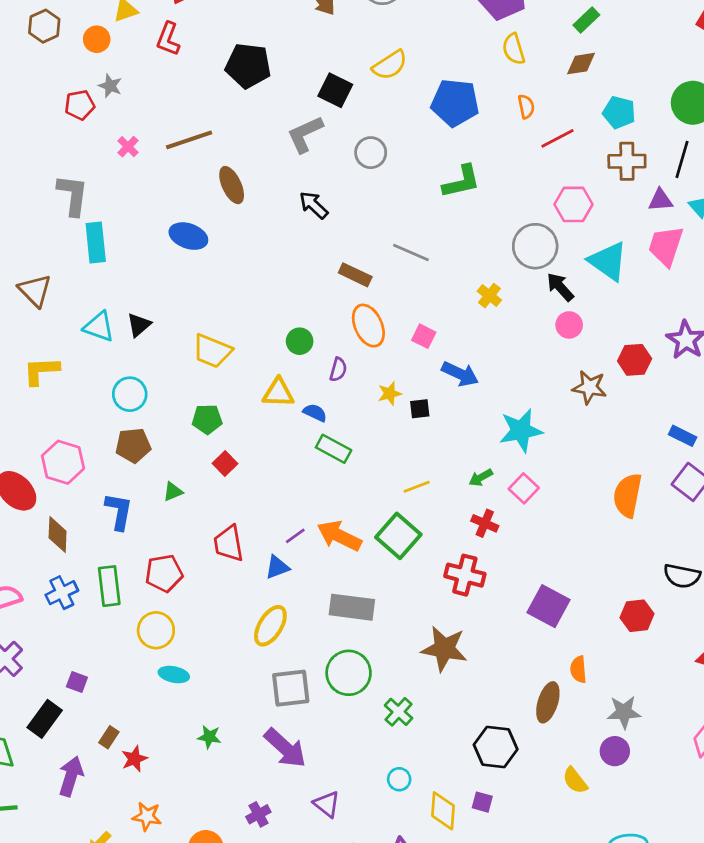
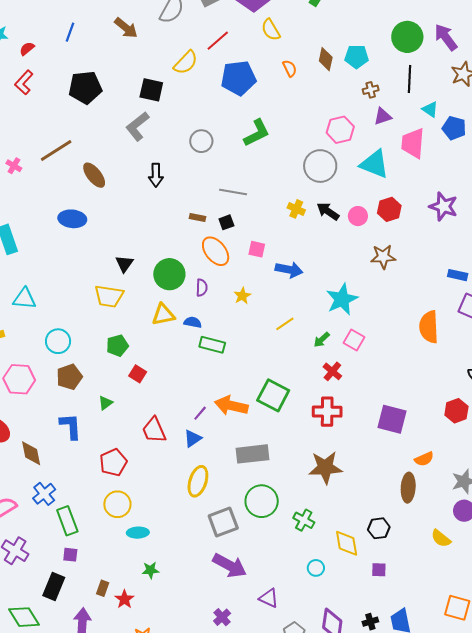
red L-shape: (168, 39) -> (24, 82), turned 35
brown diamond: (581, 64) -> (326, 59), moved, turned -55
red line: (558, 138) -> (218, 41), moved
gray circle: (371, 153) -> (201, 141), moved
brown cross: (627, 161) -> (371, 90), size x0.6
purple triangle: (660, 200) -> (383, 116), moved
black arrow: (314, 205) -> (156, 175), turned -120
brown rectangle: (355, 275) -> (197, 217), size x0.7
black arrow: (560, 287) -> (328, 211), moved
black triangle: (139, 325) -> (124, 264), moved
green circle: (300, 341) -> (169, 274), size x1.6
red hexagon: (635, 360) -> (389, 209), moved
black square: (420, 409) -> (226, 222), moved
pink hexagon: (63, 462) -> (19, 379), moved
yellow line: (417, 487) -> (285, 324), moved
red cross: (485, 523) -> (332, 371), turned 30
green rectangle: (109, 586) -> (67, 521), moved
orange semicircle: (578, 669) -> (424, 459), turned -96
green star: (209, 737) -> (150, 570), moved
black hexagon: (496, 747) -> (379, 528), size x0.7
yellow diamond: (443, 811) -> (347, 543), moved

